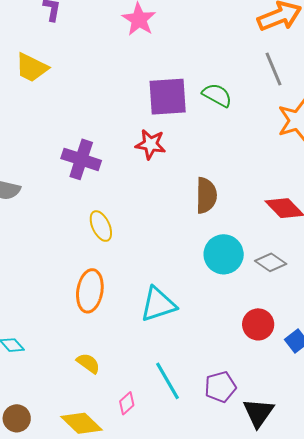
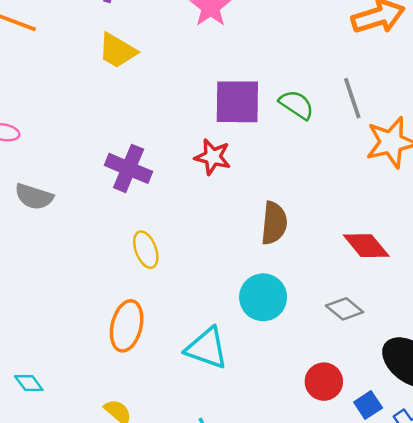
yellow trapezoid: (32, 68) -> (117, 51), moved
gray line: (273, 69) -> (352, 98), moved
cyan circle: (224, 254) -> (263, 297), moved
cyan triangle: (158, 304) -> (207, 348), turned 33

